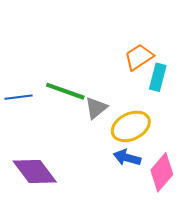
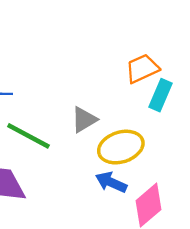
green line: (65, 91) -> (28, 136), moved

